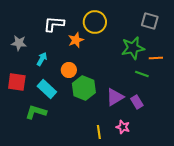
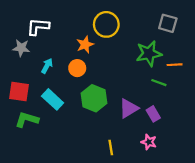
white L-shape: (54, 24) -> (38, 27), moved
orange circle: (69, 70) -> (77, 68), moved
green L-shape: (36, 112) -> (27, 120), moved
pink star: (123, 127) -> (149, 142), moved

